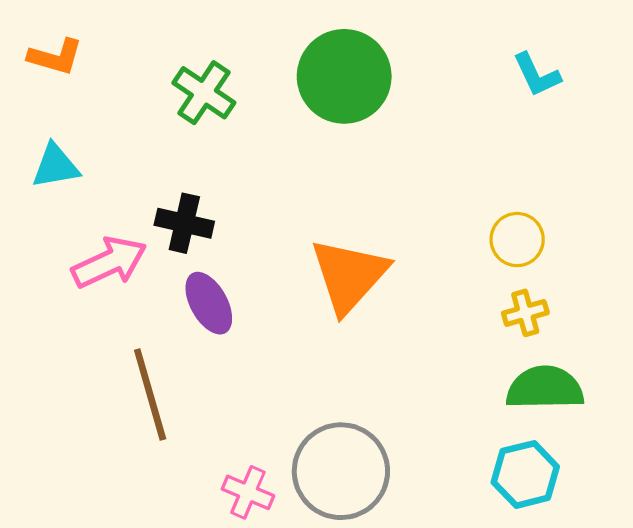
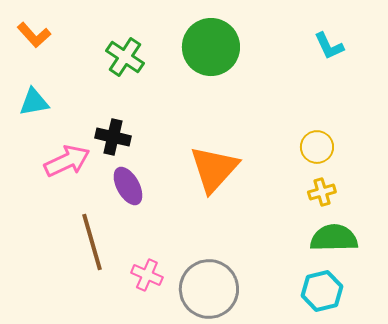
orange L-shape: (55, 57) -> (34, 35), turned 32
pink cross: (248, 492) -> (147, 275), moved

